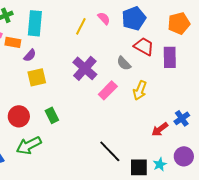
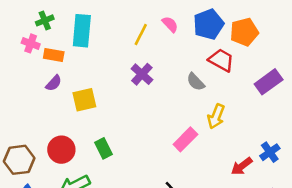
orange pentagon: (179, 23) -> (244, 32), moved
purple semicircle: (30, 55) -> (54, 83), moved
purple rectangle: (170, 57) -> (269, 82), moved, turned 55
purple cross: (85, 68) -> (142, 74), moved, size x0.7
pink rectangle: (108, 90) -> (185, 139), moved

